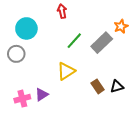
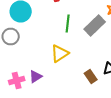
green line: (74, 41) -> (68, 24), turned -36
brown rectangle: (98, 86) -> (91, 76), moved

